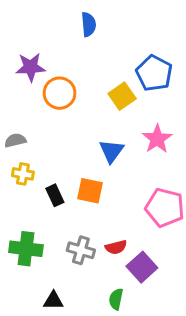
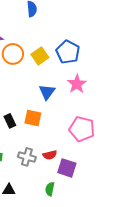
blue pentagon: (154, 73) -> (68, 52), moved
yellow square: (122, 96) -> (40, 56), moved
purple square: (142, 267) -> (67, 168), turned -30

